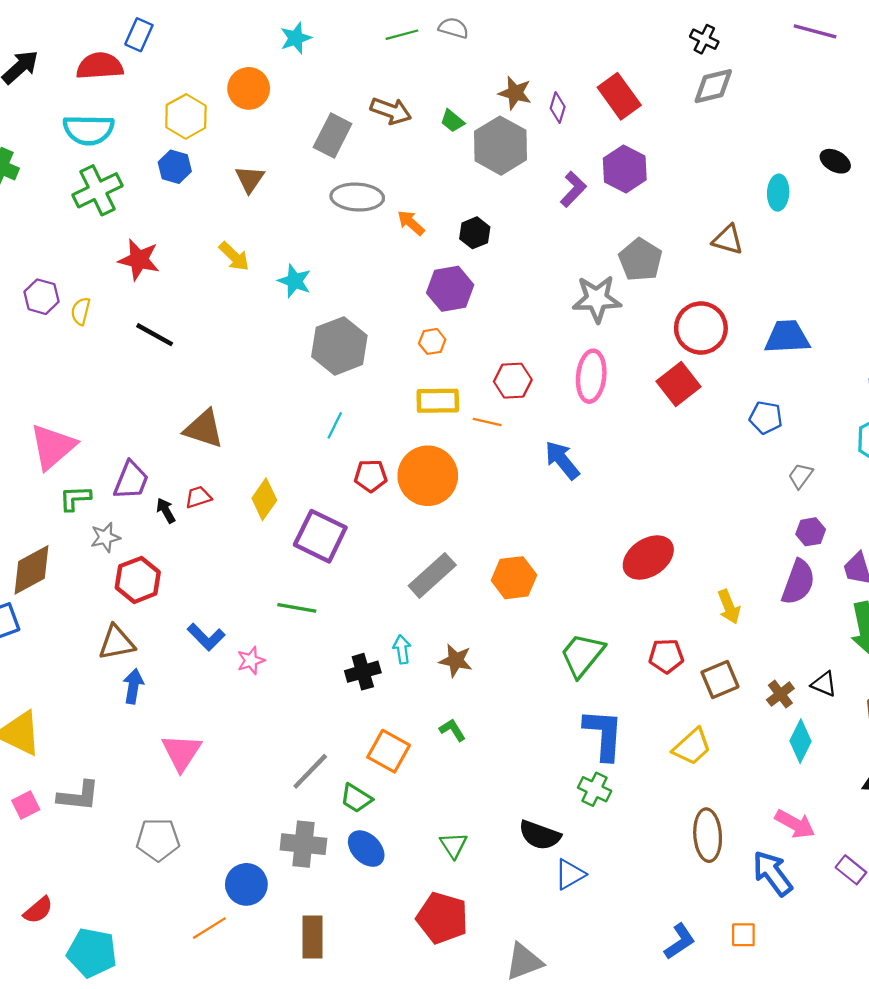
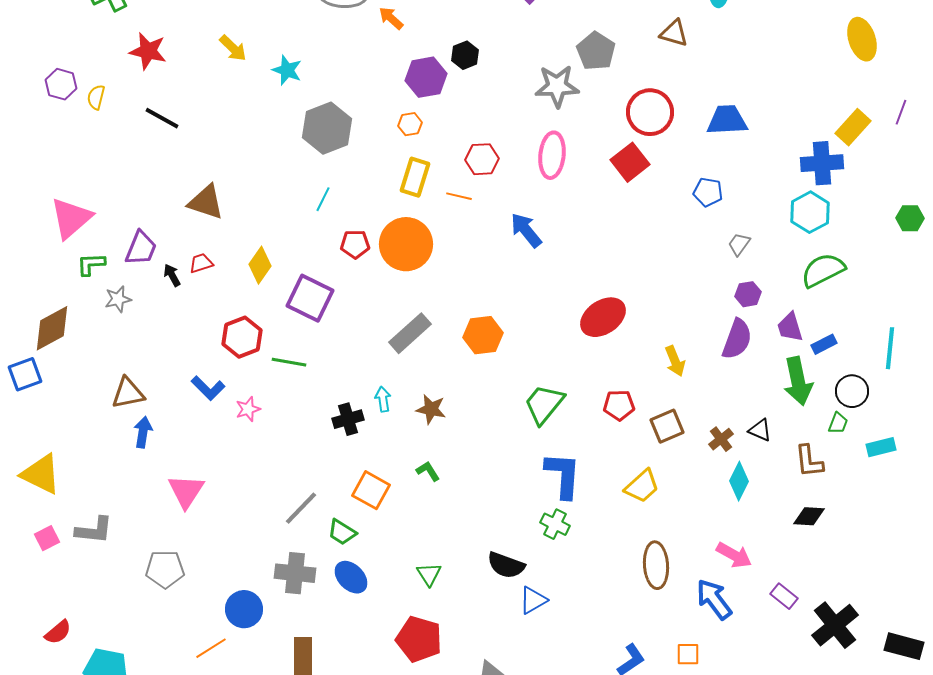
black hexagon: (475, 233) -> (465, 55), moved
yellow rectangle: (438, 401) -> (415, 177), turned -72
red hexagon: (138, 580) -> (242, 337), moved

